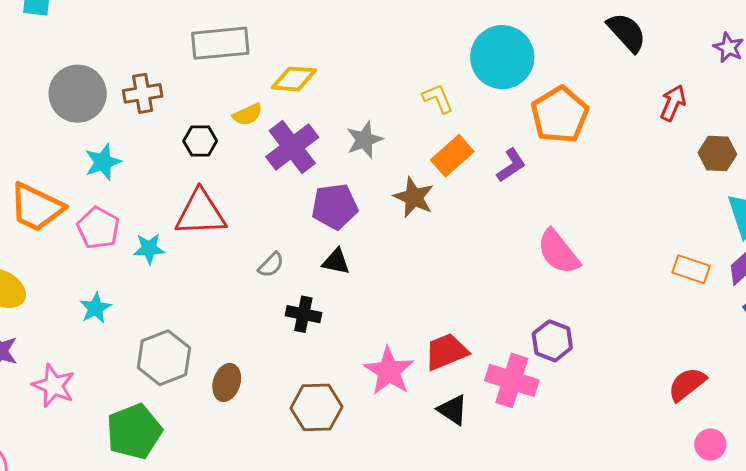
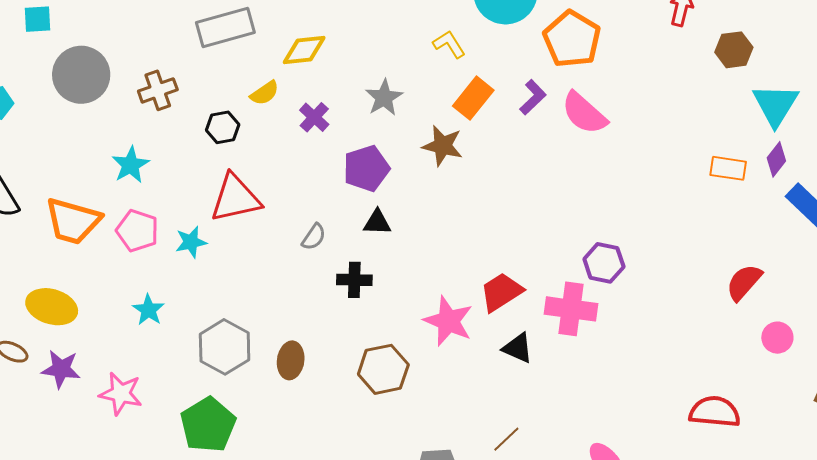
gray circle: (78, 94) -> (81, 75), moved
purple cross: (292, 147) -> (314, 117), size x0.6
pink semicircle: (558, 252) -> (584, 113), moved

